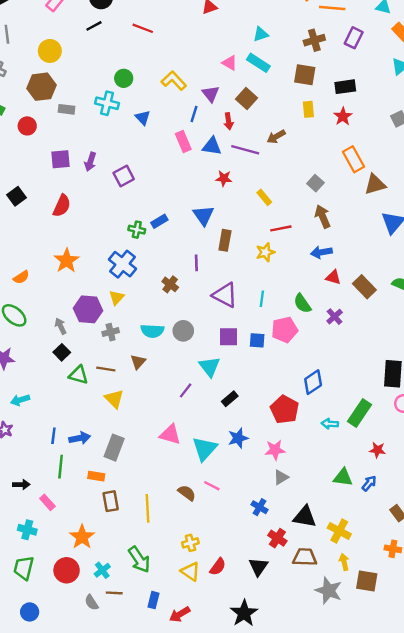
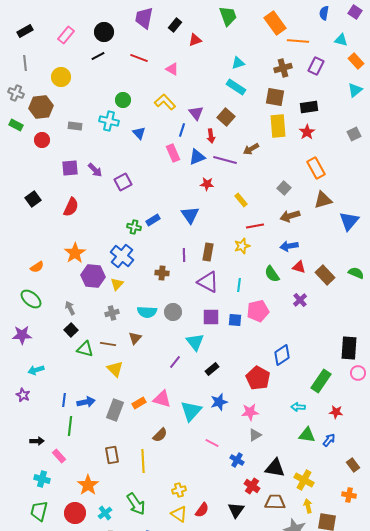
pink triangle: (230, 63) -> (172, 69), moved
brown hexagon: (42, 87) -> (41, 107), moved
yellow rectangle: (308, 109) -> (278, 126), size x1.6
blue triangle: (212, 146) -> (197, 157), turned -30
purple arrow: (90, 162) -> (95, 170), turned -63
brown triangle: (375, 184) -> (323, 200), moved
brown arrow: (323, 216) -> (290, 216), turned -84
brown rectangle: (225, 240) -> (208, 252), moved
brown cross: (170, 284) -> (162, 273), turned -32
green semicircle: (302, 303) -> (272, 274), moved
purple hexagon: (88, 309) -> (93, 276), moved
cyan arrow: (330, 424) -> (298, 407), moved
orange rectangle: (96, 476) -> (139, 403), moved, turned -40
pink line: (212, 486) -> (212, 443), moved
brown semicircle: (187, 493) -> (160, 435), moved, turned 98

